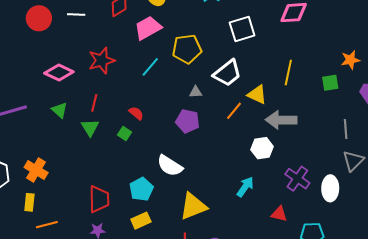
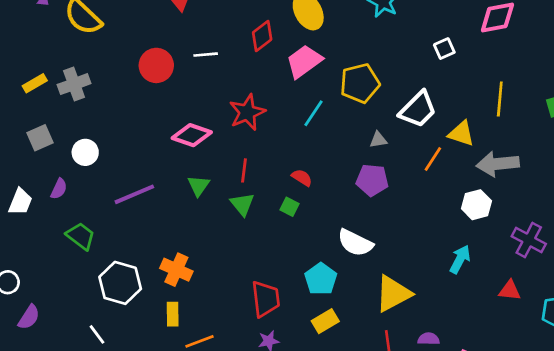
white square: (242, 29) -> (444, 49), moved, size x0.6
green triangle: (60, 110) -> (199, 186), turned 30

